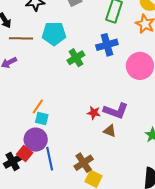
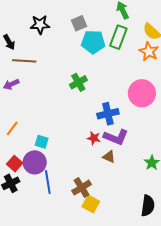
cyan pentagon: (54, 34) -> (93, 42), moved
blue cross: (107, 45) -> (108, 114), moved
orange line: (38, 107) -> (12, 128), moved
red square: (25, 154) -> (15, 164), moved

